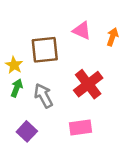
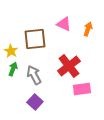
pink rectangle: (80, 128) -> (82, 89), moved
purple square: (27, 131) -> (35, 102), moved

